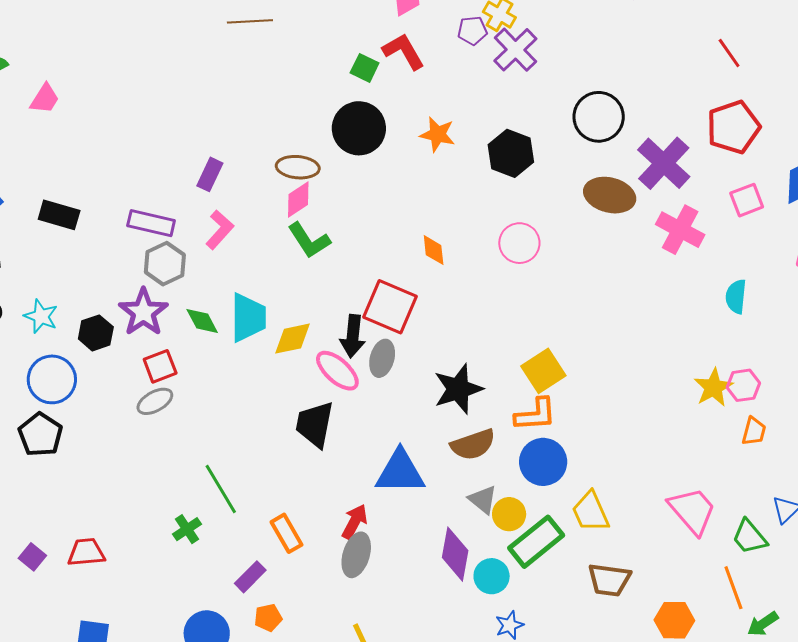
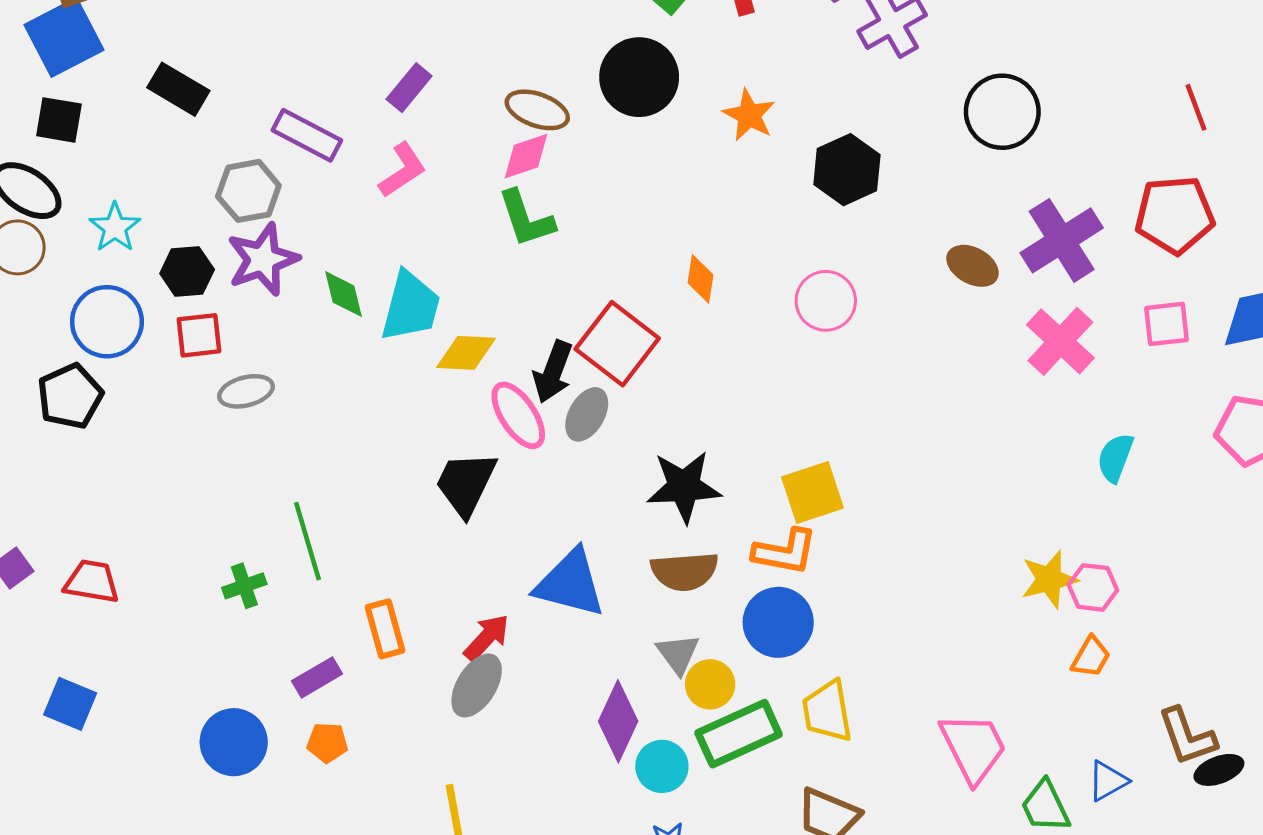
black circle: (599, 117) -> (1002, 112), moved
brown ellipse: (610, 195) -> (973, 266), size x0.7
gray hexagon: (165, 264) -> (248, 191), moved
red square: (160, 366) -> (199, 335), moved

